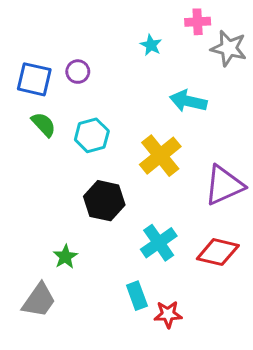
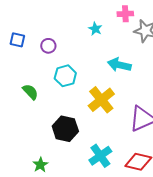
blue square: (34, 79) -> (17, 40), moved, size x0.7
green semicircle: (44, 124) -> (30, 92), moved
cyan hexagon: (92, 135) -> (65, 76), moved

